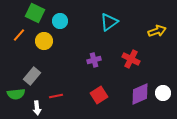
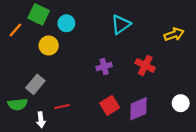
orange line: (19, 35) -> (15, 30), moved
purple diamond: (140, 94) -> (138, 109), moved

